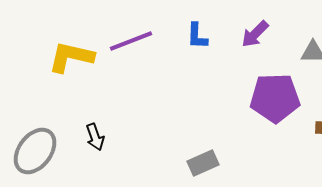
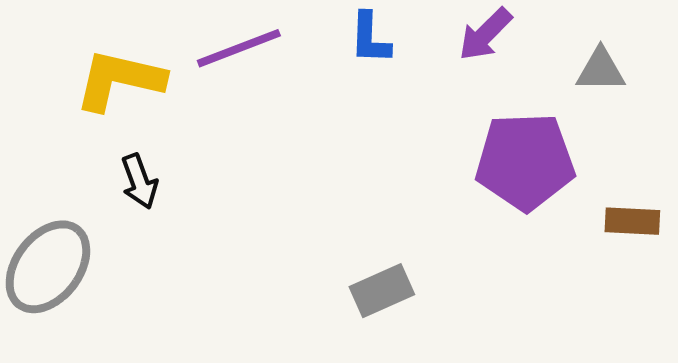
black arrow: (95, 137) -> (139, 181), moved

